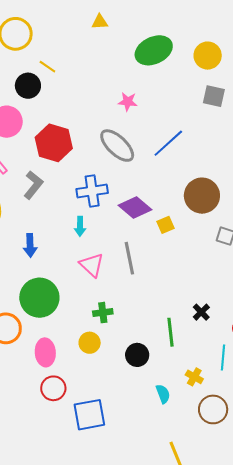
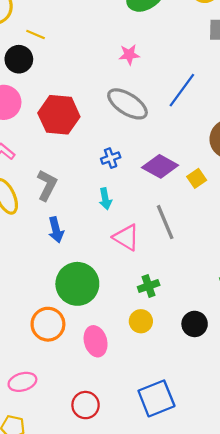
gray L-shape: (33, 185) -> (47, 185), moved
blue cross: (92, 191) -> (111, 158), size x0.6
red circle: (53, 388) -> (86, 405), moved

